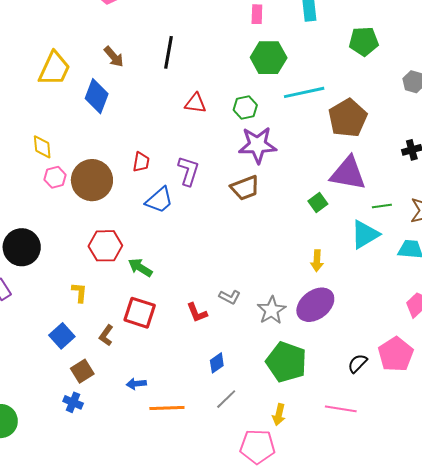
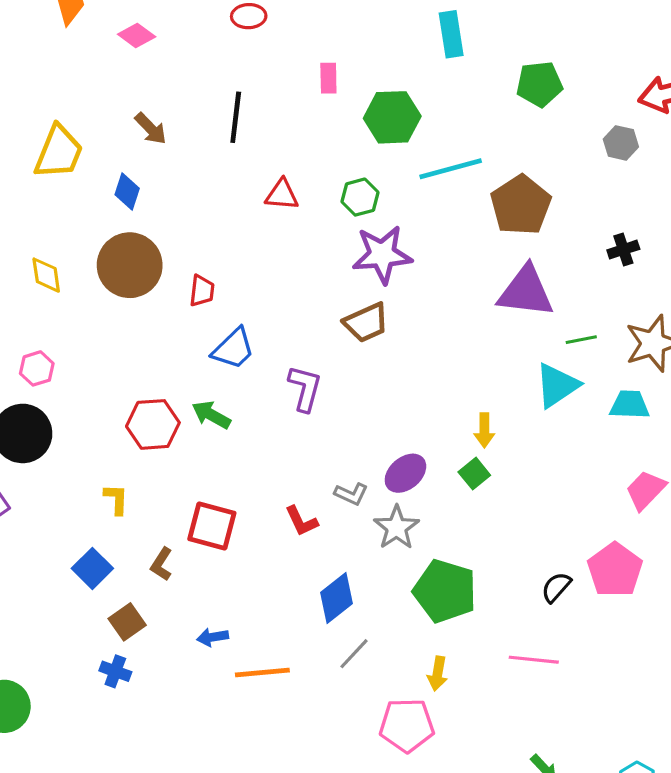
pink rectangle: (257, 14) -> (328, 78), moved
blue diamond: (97, 96) -> (127, 192), size x0.7
purple L-shape: (188, 171) -> (305, 388), moved
pink hexagon: (55, 177) -> (37, 368), moved
brown circle: (92, 180) -> (130, 265), moved
green square: (318, 202) -> (474, 474), moved
green arrow: (140, 268) -> (211, 415), moved
purple ellipse: (315, 305) -> (405, 473), moved, size x0.7
gray star: (272, 310) -> (396, 528), moved
blue diamond: (217, 363) -> (337, 598), size x1.5

